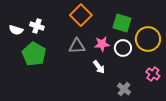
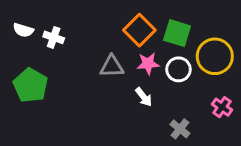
orange square: (81, 15) -> (139, 30), moved
white semicircle: (16, 30) -> (23, 30), moved
green pentagon: (34, 54) -> (30, 85), moved

